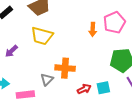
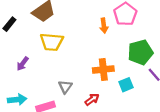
orange cross: (65, 68) -> (103, 70), moved
red arrow: (84, 89) -> (92, 99), moved

